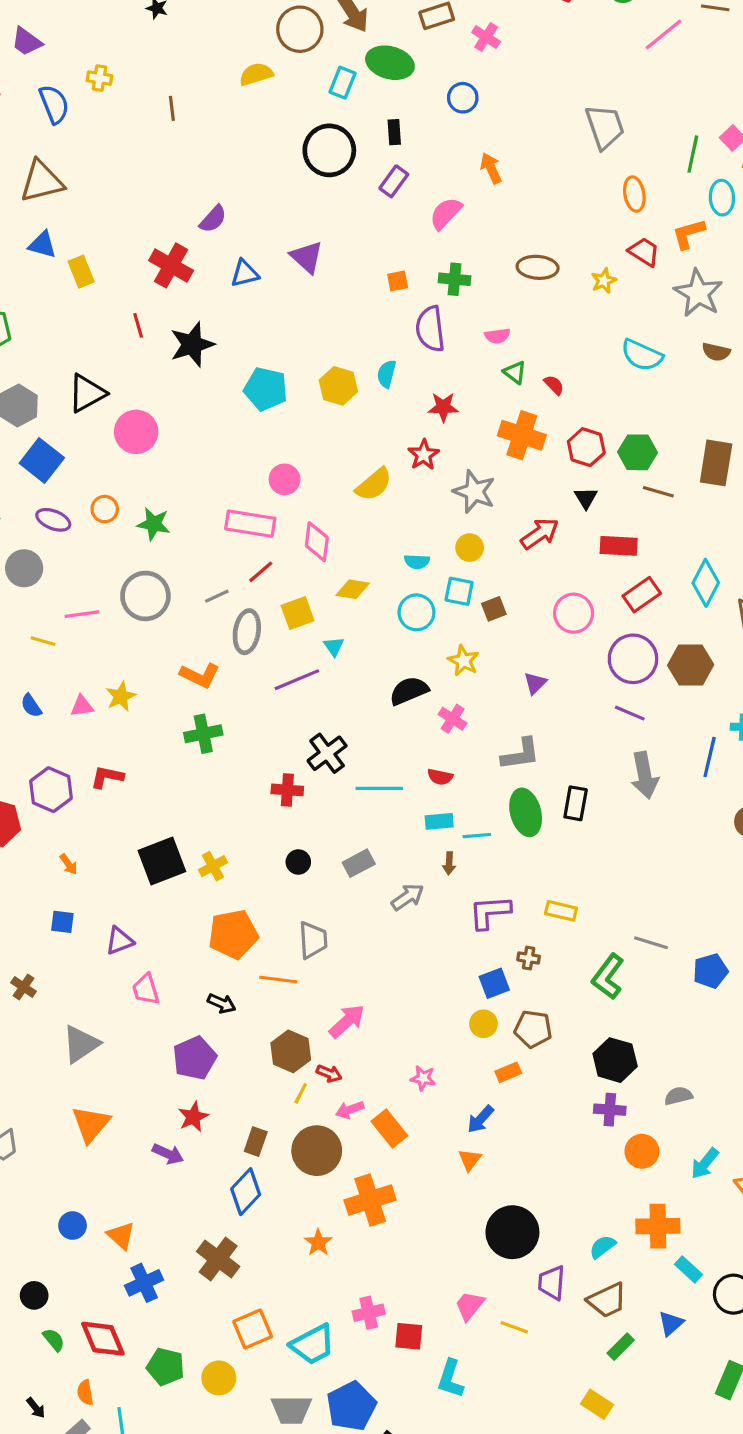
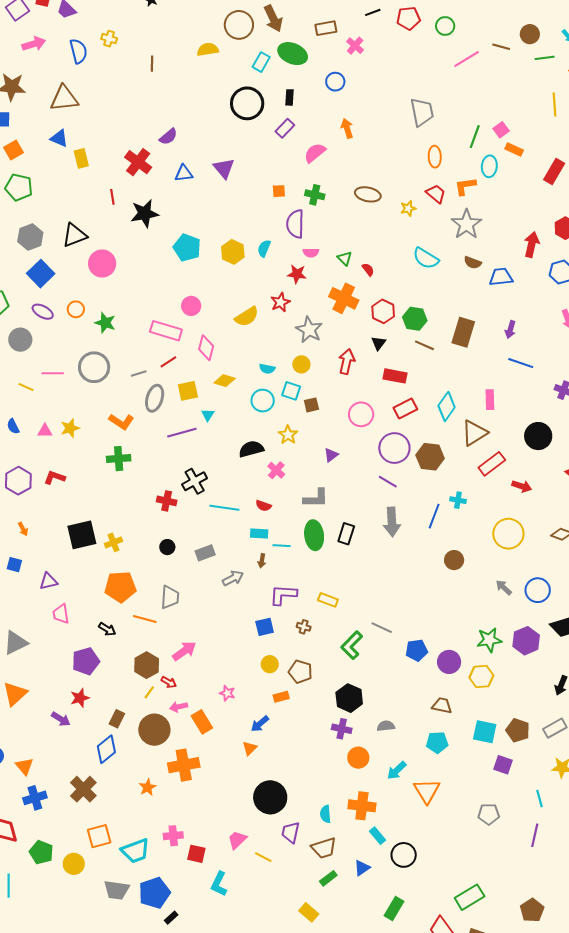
pink semicircle: (497, 336) -> (311, 253), moved
red arrow: (540, 534) -> (347, 362), turned -50
blue square: (494, 983) -> (265, 627), moved
cyan semicircle: (602, 1247) -> (325, 814), turned -66

